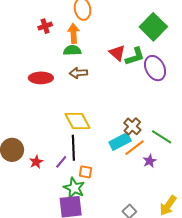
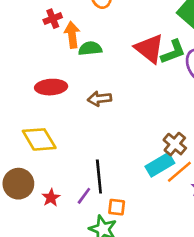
orange arrow: (74, 33) -> (72, 35), moved
red triangle: (117, 53) -> (149, 49), size x1.4
brown arrow: (78, 73) -> (99, 99), moved
yellow diamond: (78, 121) -> (39, 139), moved

